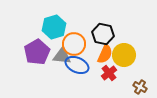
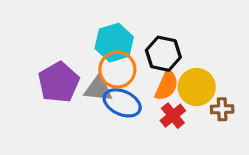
cyan hexagon: (54, 27) -> (114, 43), moved
brown cross: (140, 87) -> (222, 109), moved, turned -32

